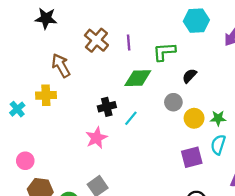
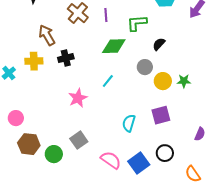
black cross: (107, 107) -> (66, 58), moved
cyan semicircle: (218, 145) -> (129, 123), moved

